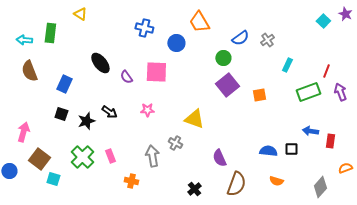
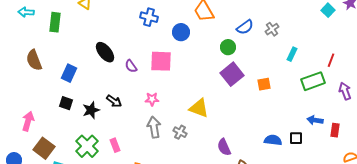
cyan arrow: (24, 40) -> (26, 12), moved
purple arrow: (340, 92) -> (345, 91), moved
gray arrow: (152, 156) -> (154, 127), moved

